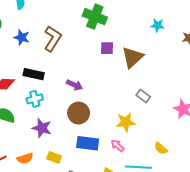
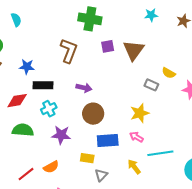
blue star: (22, 37) -> (27, 67), moved
brown L-shape: (53, 39) -> (69, 51), moved
yellow semicircle: (161, 148) -> (169, 73), moved
yellow rectangle: (54, 157) -> (87, 158), moved

